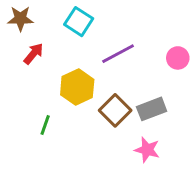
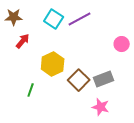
purple line: (118, 54) -> (80, 19), moved

